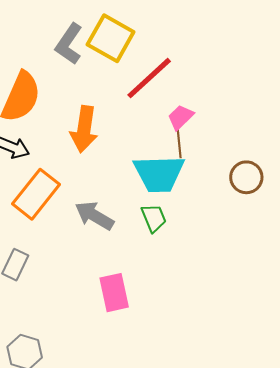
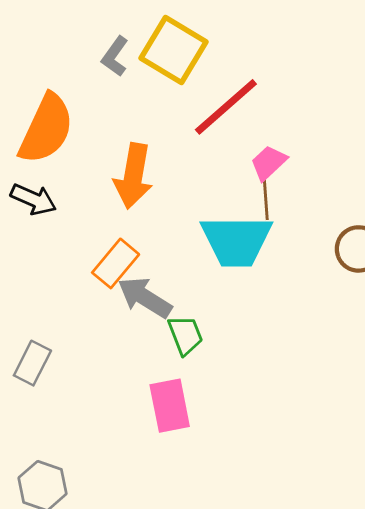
gray L-shape: (69, 44) -> (115, 56), size x0.7
orange rectangle: (36, 194) -> (116, 263), moved, size x0.7
green trapezoid: (154, 218) -> (185, 335), moved

